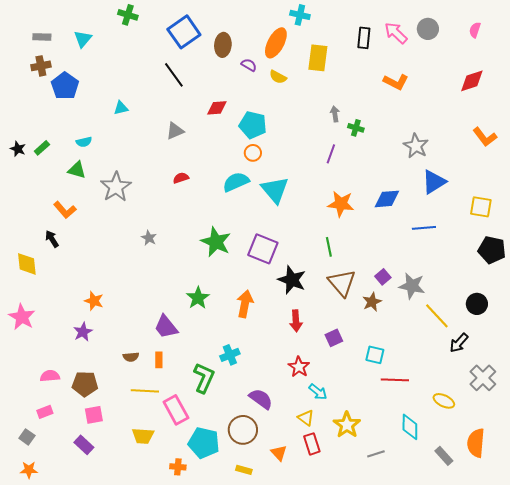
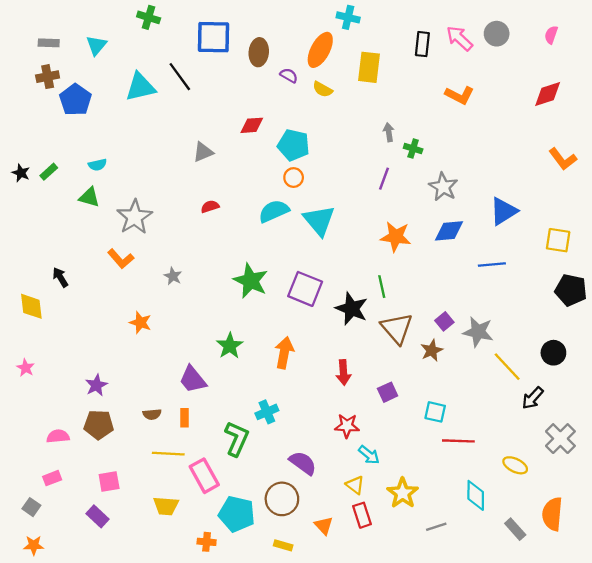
blue square: (184, 32) -> (213, 37), turned 36
black line: (174, 75) -> (180, 77), moved
cyan triangle: (121, 108) -> (140, 87), moved, size x1.8
gray star: (416, 146) -> (443, 187), moved
orange L-shape: (65, 210) -> (121, 259), moved
black star: (292, 280) -> (352, 309), moved
orange star: (94, 301) -> (140, 323), moved
pink star: (22, 317) -> (26, 368), size x0.6
red star: (299, 367) -> (347, 426), turned -30
brown pentagon: (85, 384) -> (99, 425), moved

